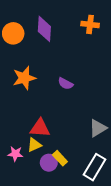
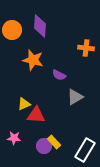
orange cross: (90, 24) -> (86, 48), moved
orange star: (24, 78) -> (33, 60), moved, turned 30
gray triangle: (98, 128) -> (75, 97), moved
yellow triangle: (34, 145) -> (24, 104), moved

